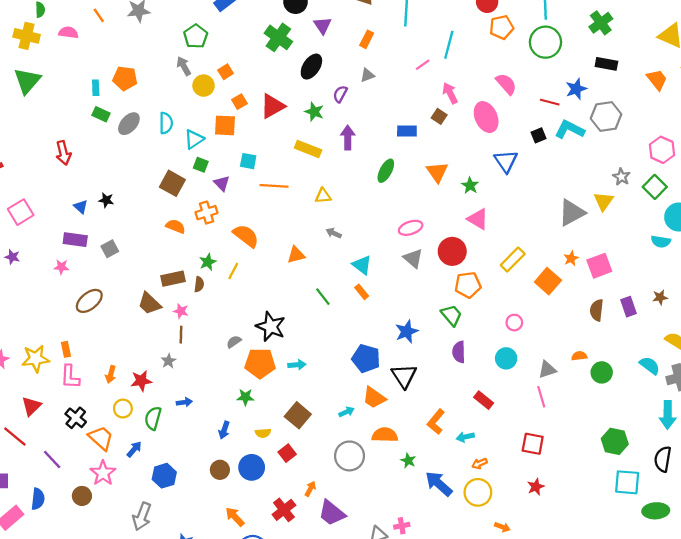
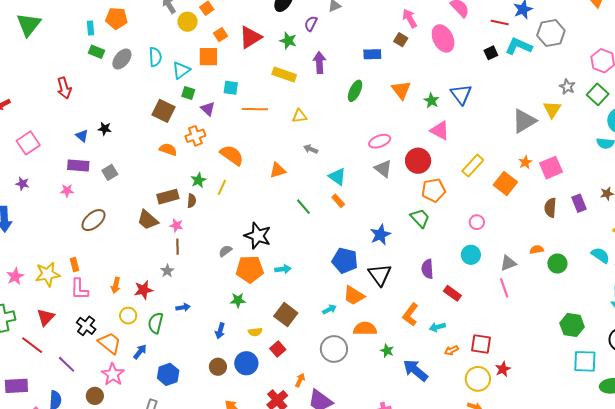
blue triangle: (506, 161) -> (461, 94), moved
purple semicircle: (459, 352) -> (427, 269), moved
red square: (533, 444) -> (481, 344), moved
yellow circle: (478, 492) -> (478, 379), moved

